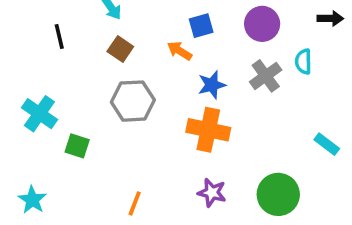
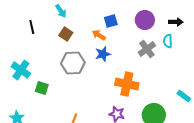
black arrow: (330, 18) -> (176, 22), moved
blue star: (212, 85) -> (103, 54), moved
orange cross: (208, 130) -> (127, 84), moved
cyan rectangle: (327, 144) -> (184, 96), moved

